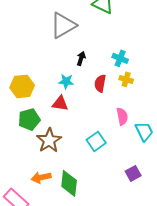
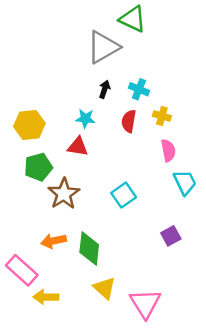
gray triangle: (63, 25) -> (103, 47), moved
cyan cross: (120, 58) -> (139, 89), moved
pink semicircle: (122, 116) -> (168, 150), moved

